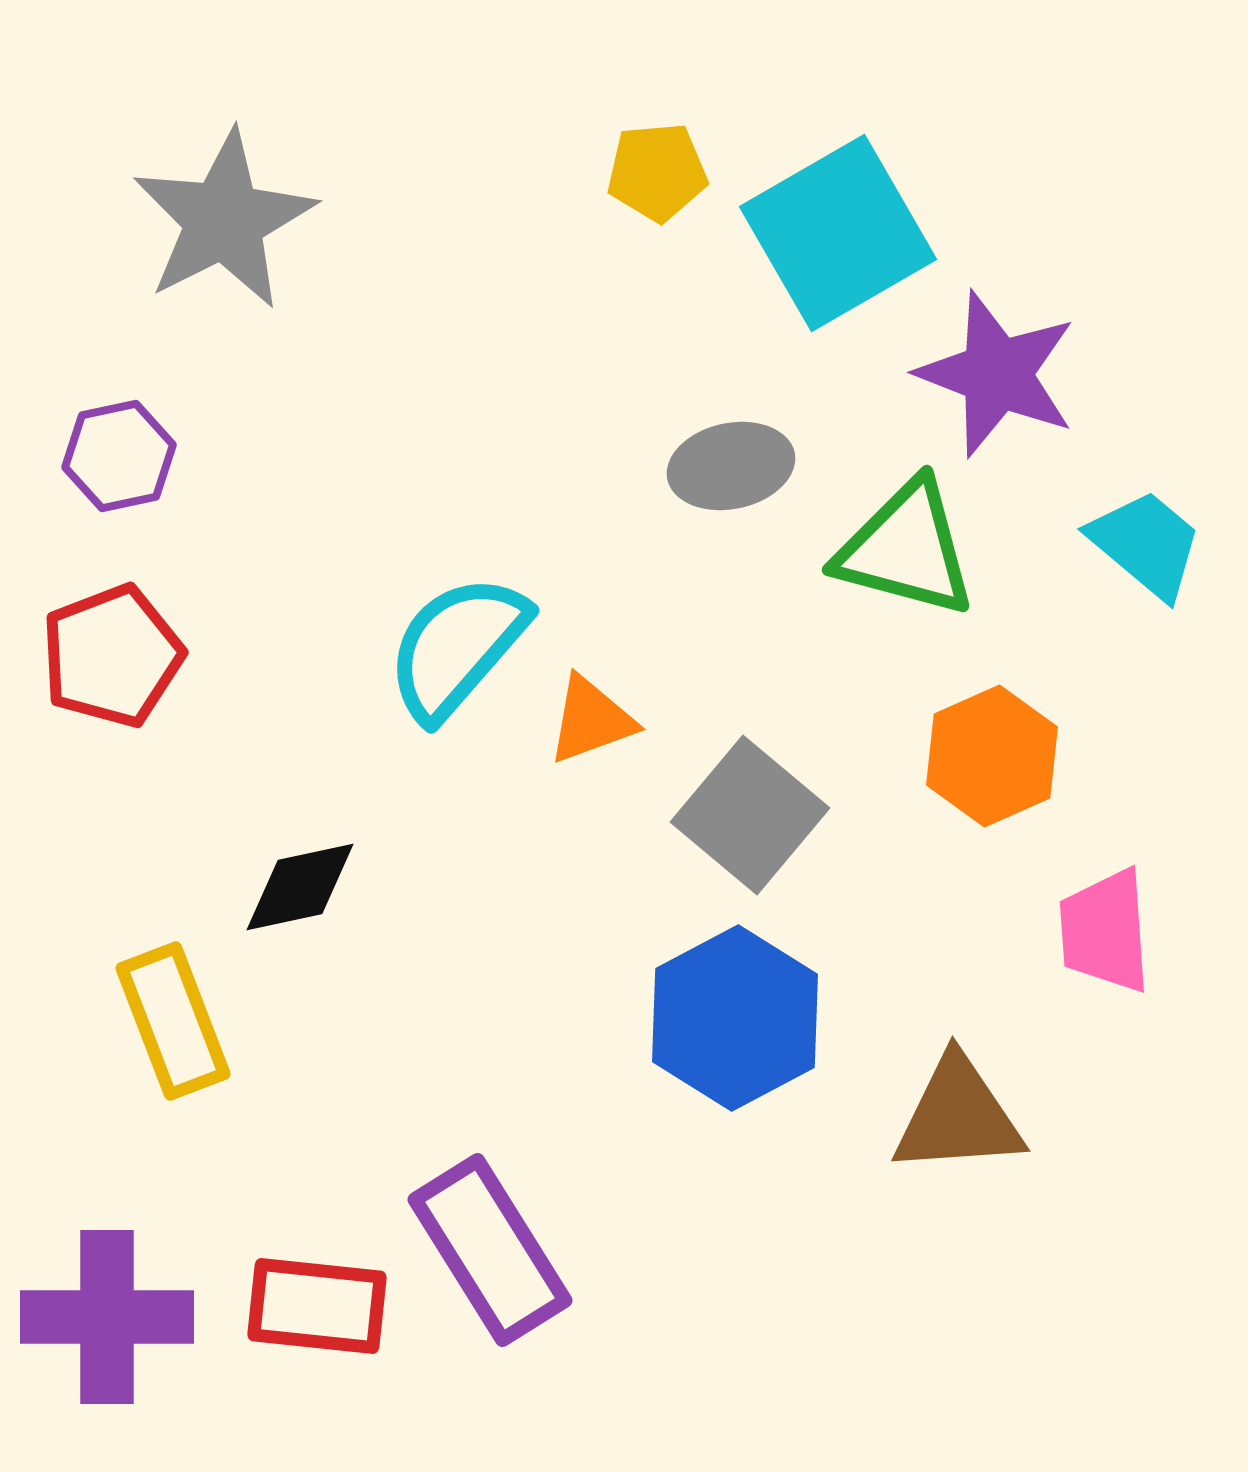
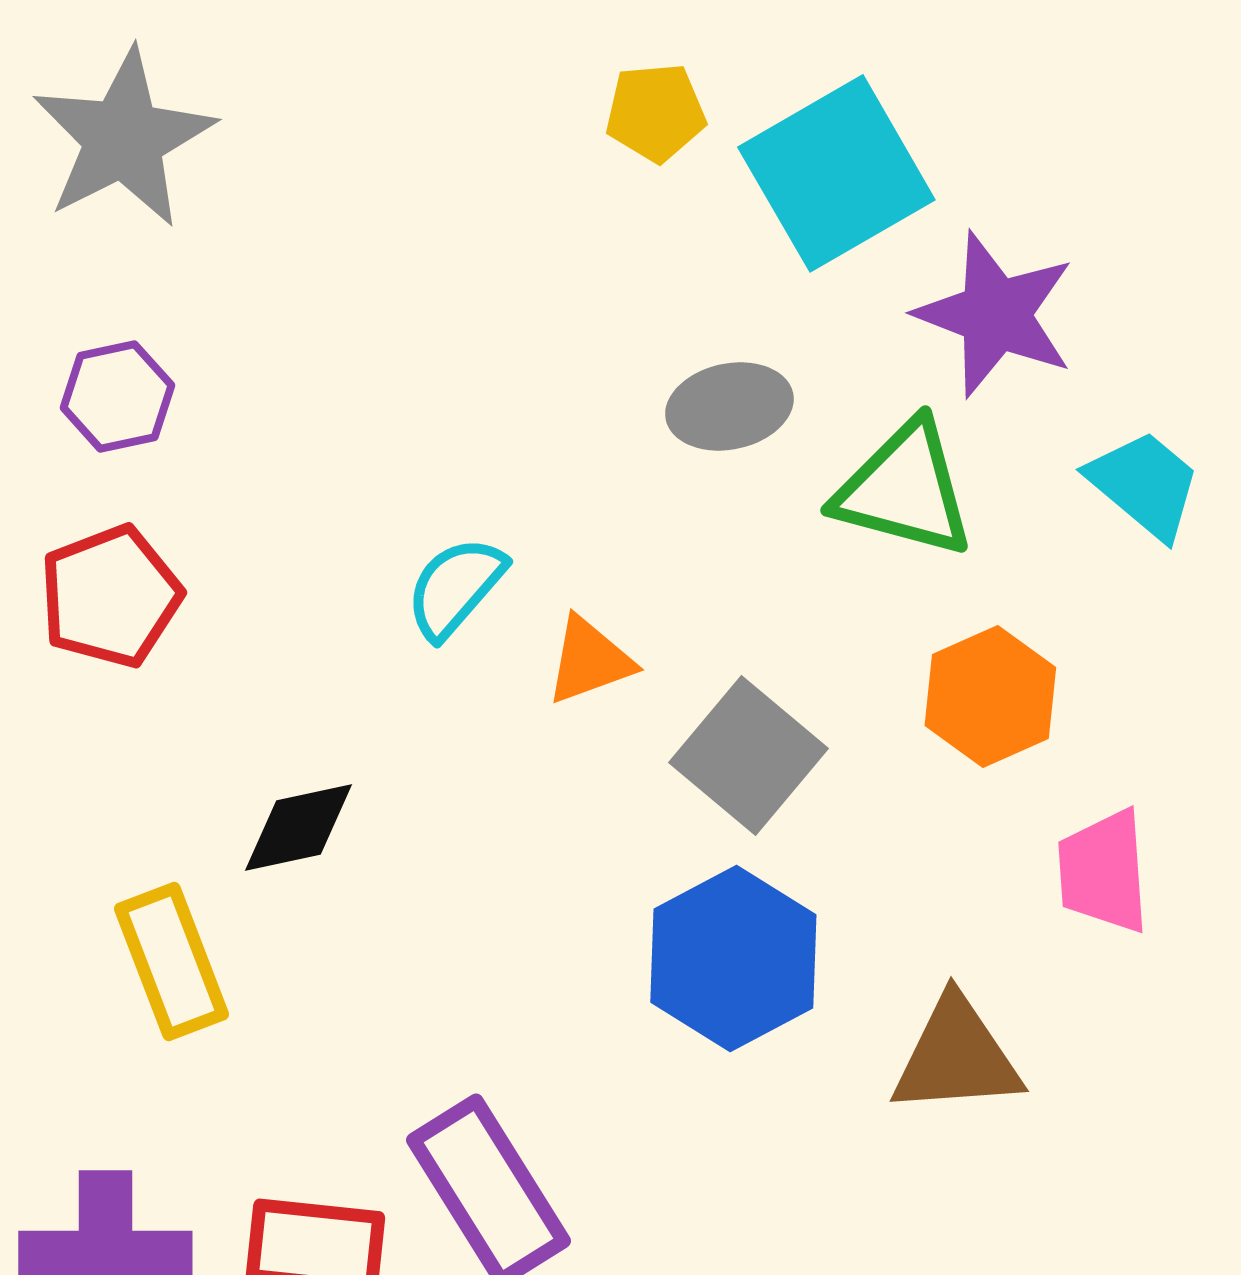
gray star: (224, 220) -> (123, 138), moved
cyan semicircle: (457, 647) -> (455, 587), size x0.7

